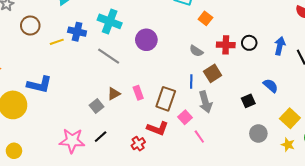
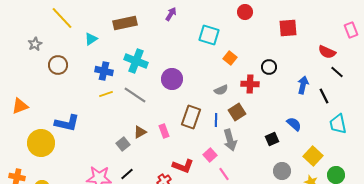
yellow line: (57, 42) -> (106, 94), moved
black circle: (249, 43) -> (269, 67), moved
gray semicircle: (196, 51) -> (221, 90), turned -56
brown rectangle: (166, 99) -> (191, 117), moved

